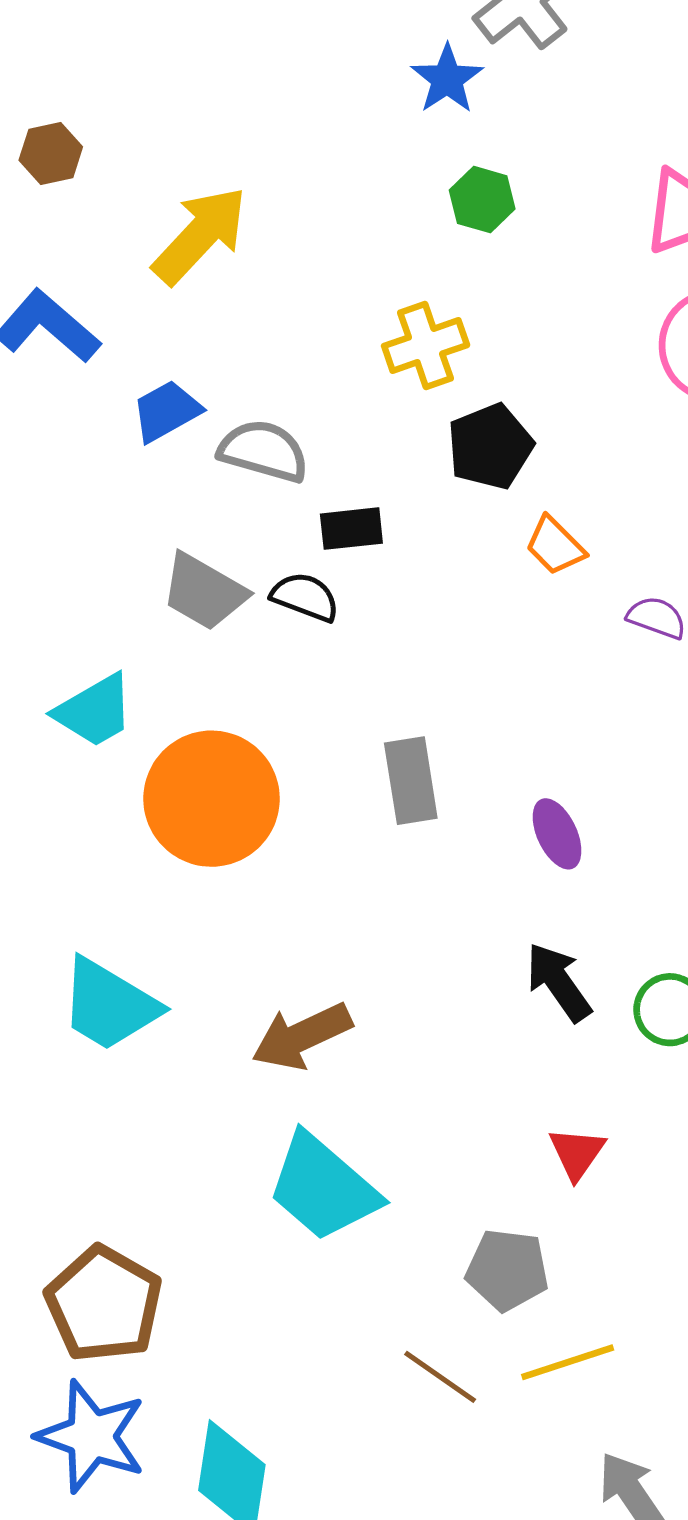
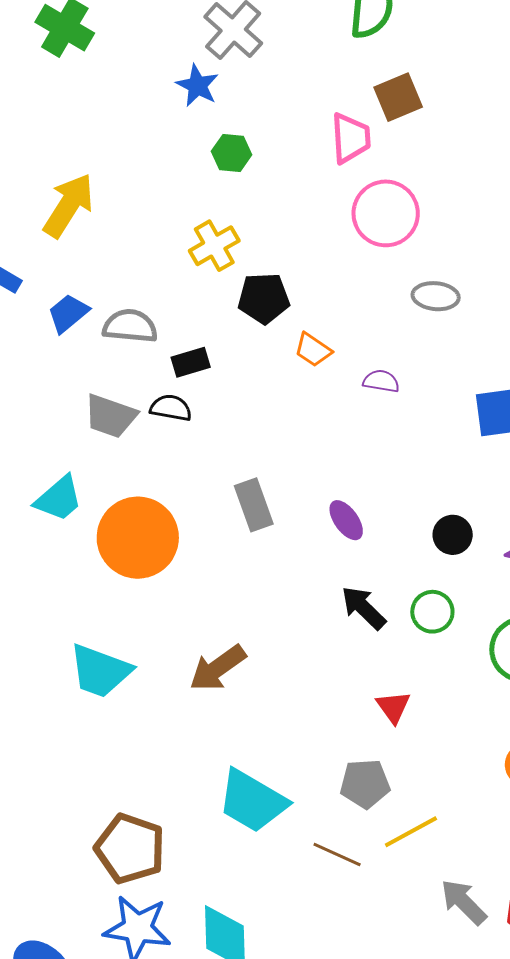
black pentagon: (490, 446) -> (264, 298), turned 30
cyan trapezoid: (323, 1187) -> (252, 801), moved

